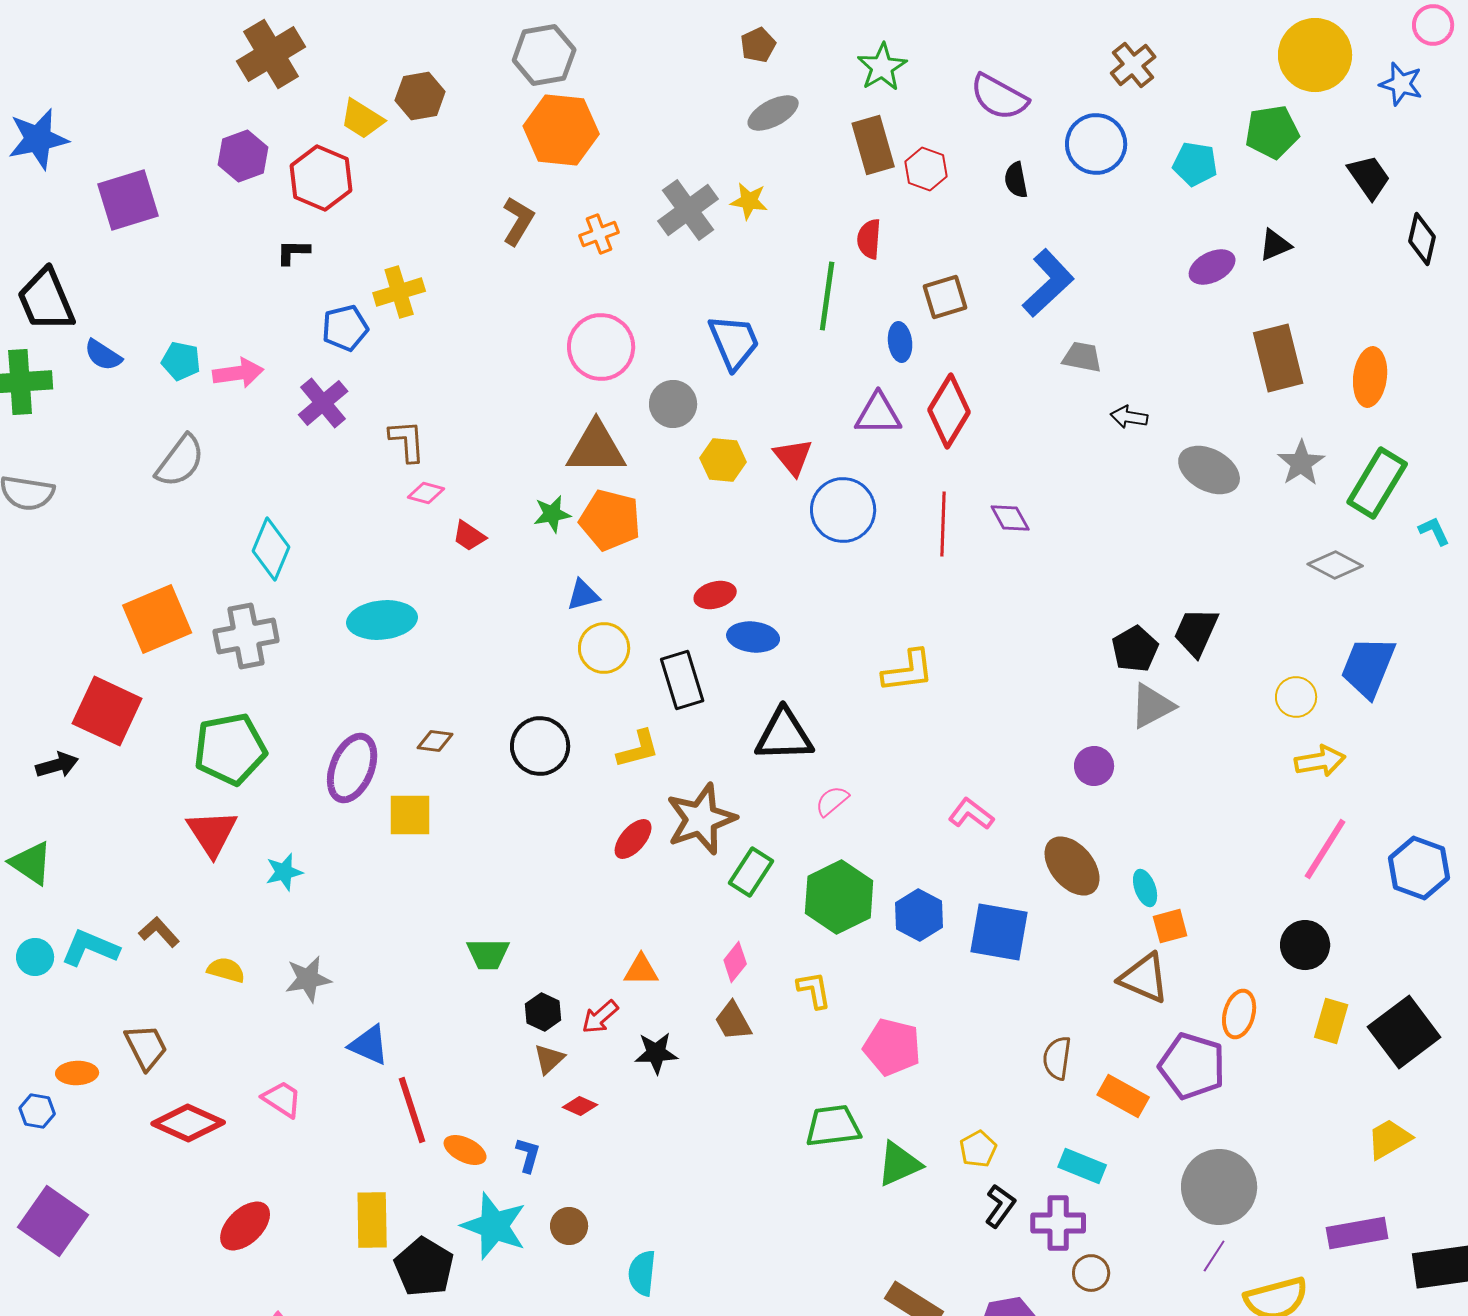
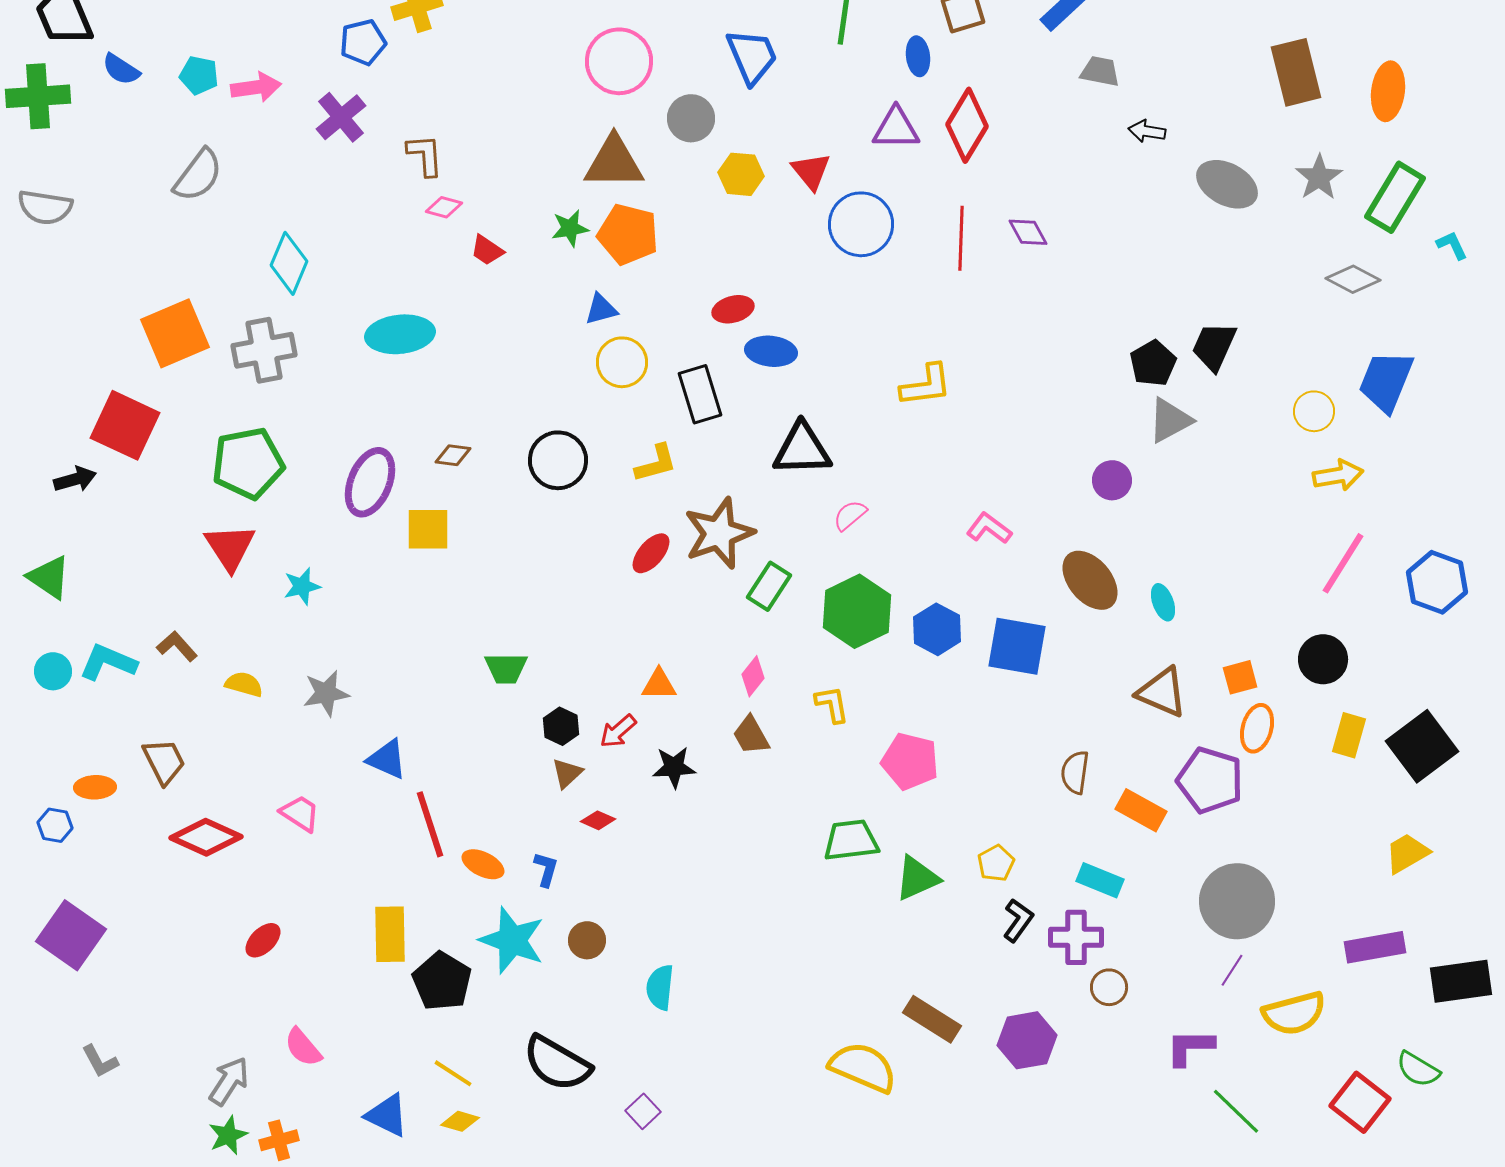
orange square: (1170, 926) -> (1240, 677), moved
red ellipse: (245, 1226) -> (263, 940), size x0.7

